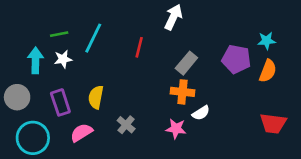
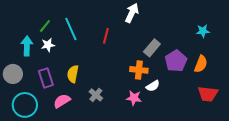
green line: (59, 34) -> (45, 26), turned -40
cyan line: (93, 38) -> (71, 29), turned -50
purple pentagon: (236, 59) -> (176, 61), moved, turned 30
gray rectangle: (186, 63) -> (152, 48), moved
orange semicircle: (268, 71) -> (201, 64), moved

